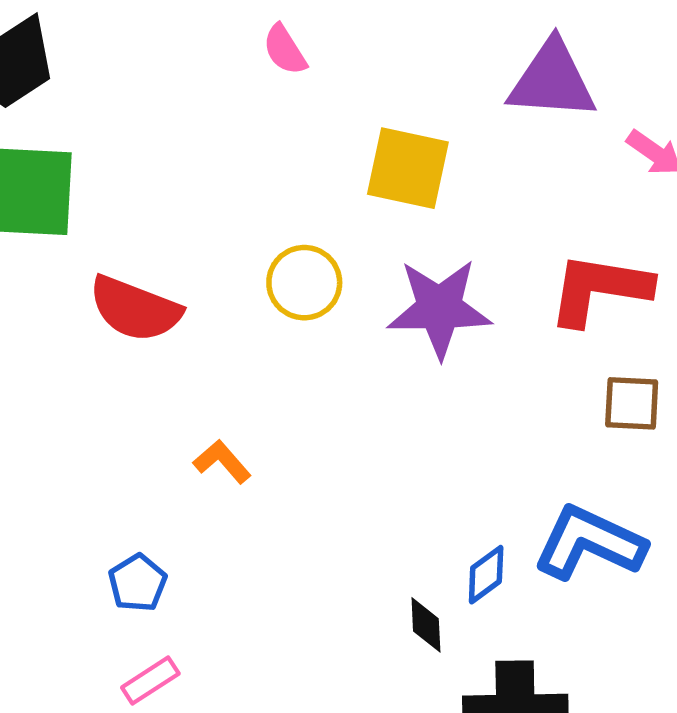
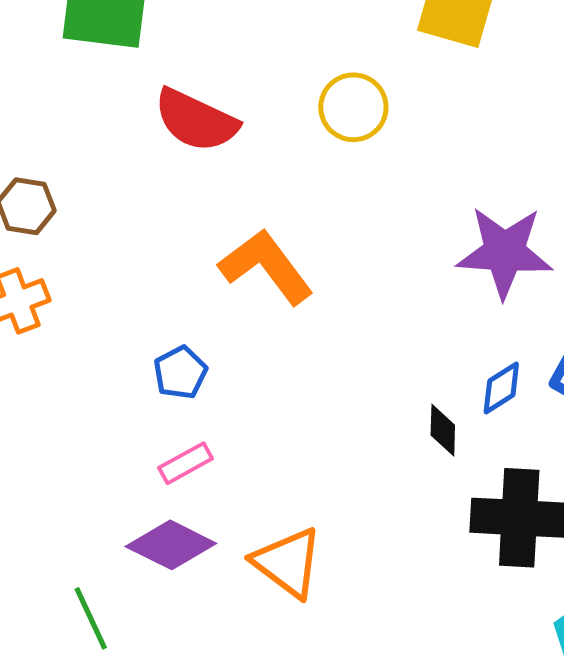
purple star: (439, 308) -> (505, 252), moved
orange L-shape: (222, 462) -> (266, 267), size x1.8

